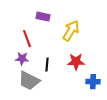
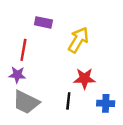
red line: (27, 39) -> (23, 50), turned 30
black line: (47, 65) -> (68, 101), moved

